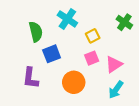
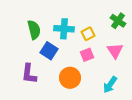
cyan cross: (67, 19) -> (64, 29), moved, turned -30
blue square: (52, 54) -> (49, 51), turned -36
pink triangle: (114, 64) -> (115, 51), moved, turned -30

